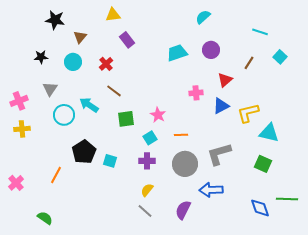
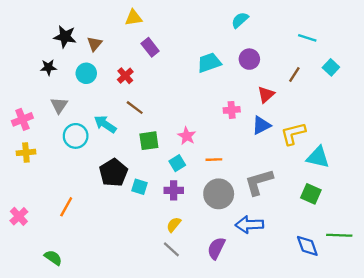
black star: (55, 20) -> (65, 37), moved
black pentagon: (84, 152) -> (113, 173), moved
cyan square: (110, 161) -> (139, 187), moved

